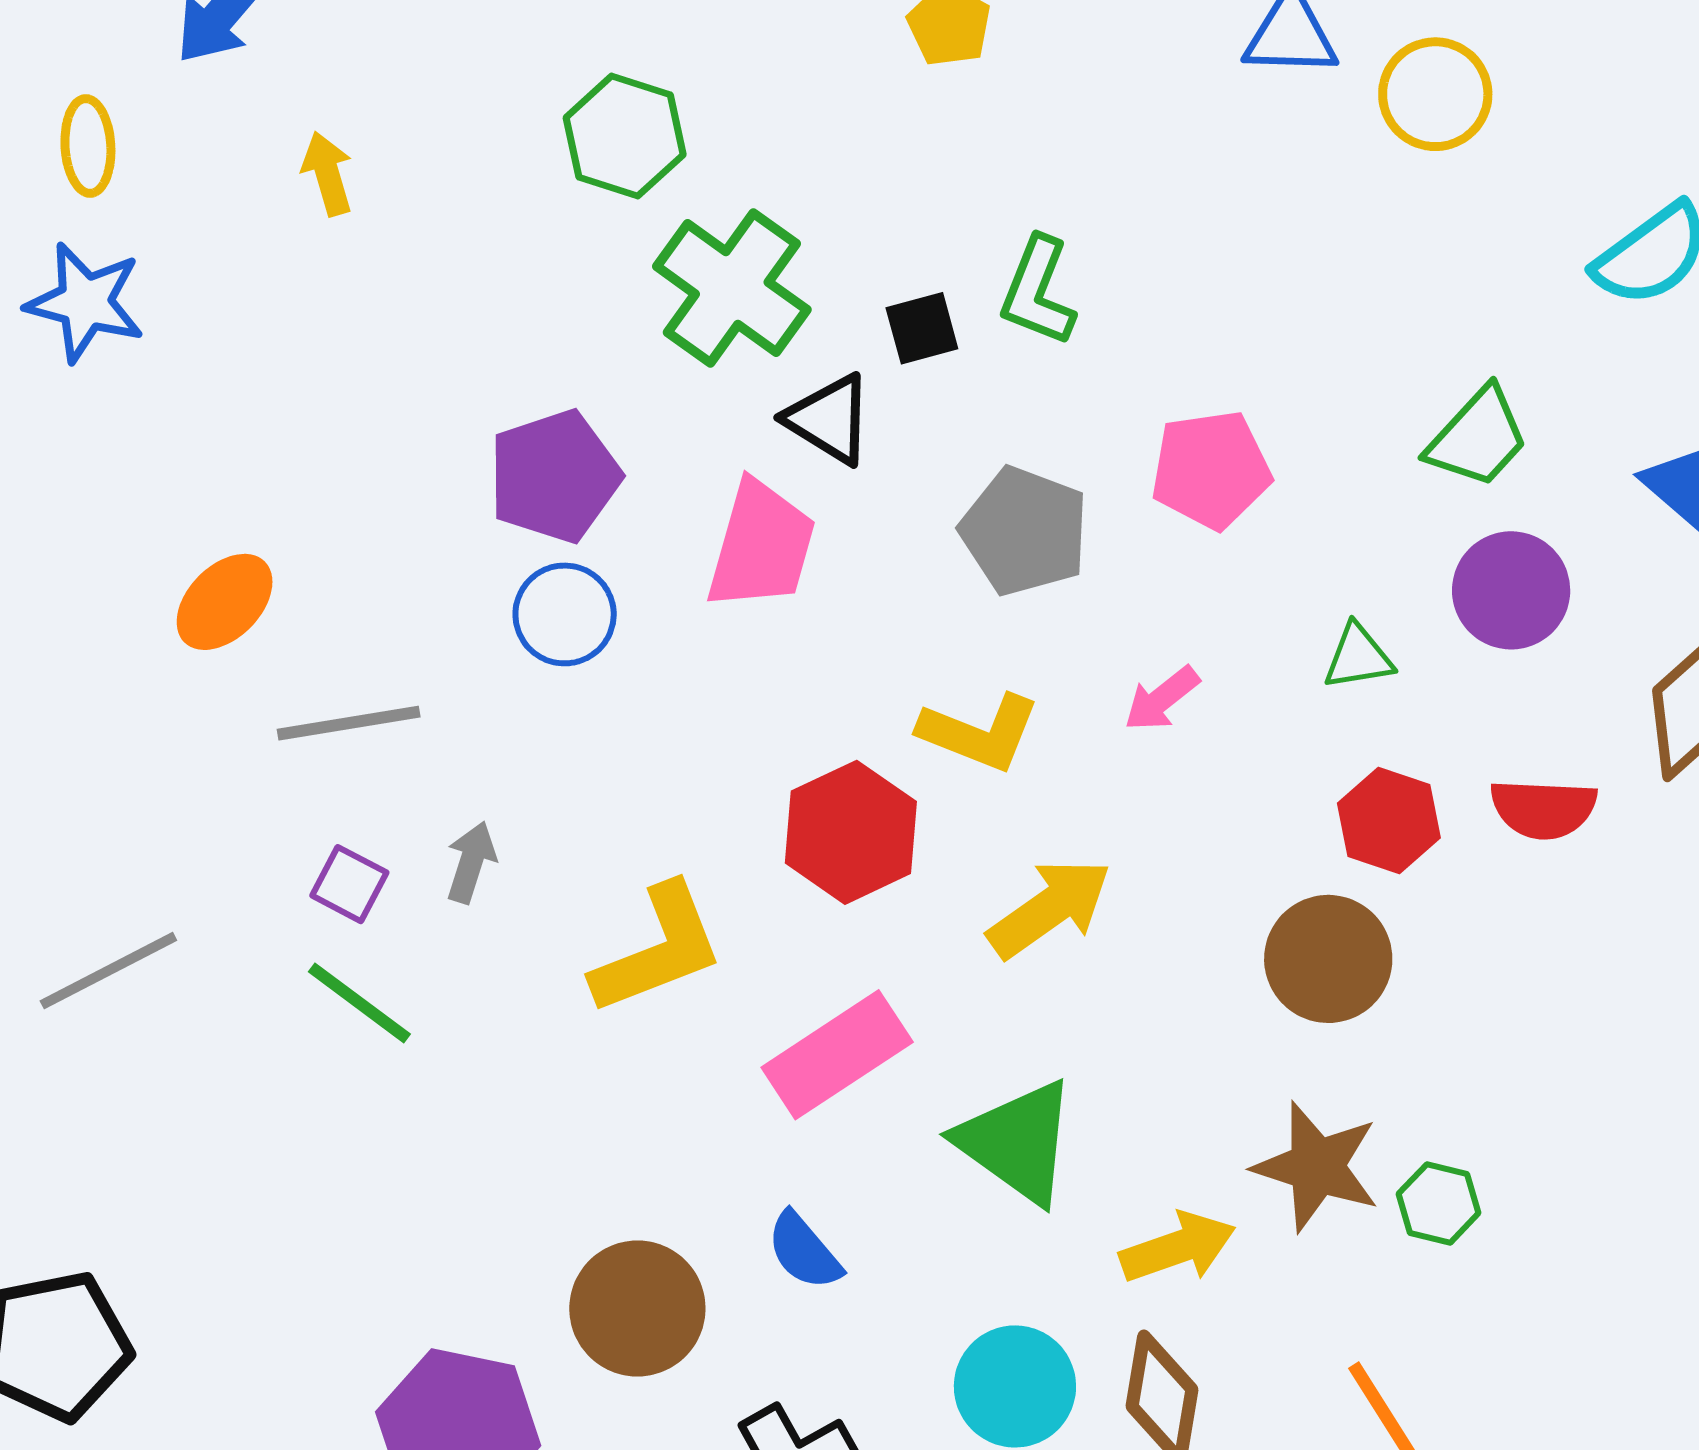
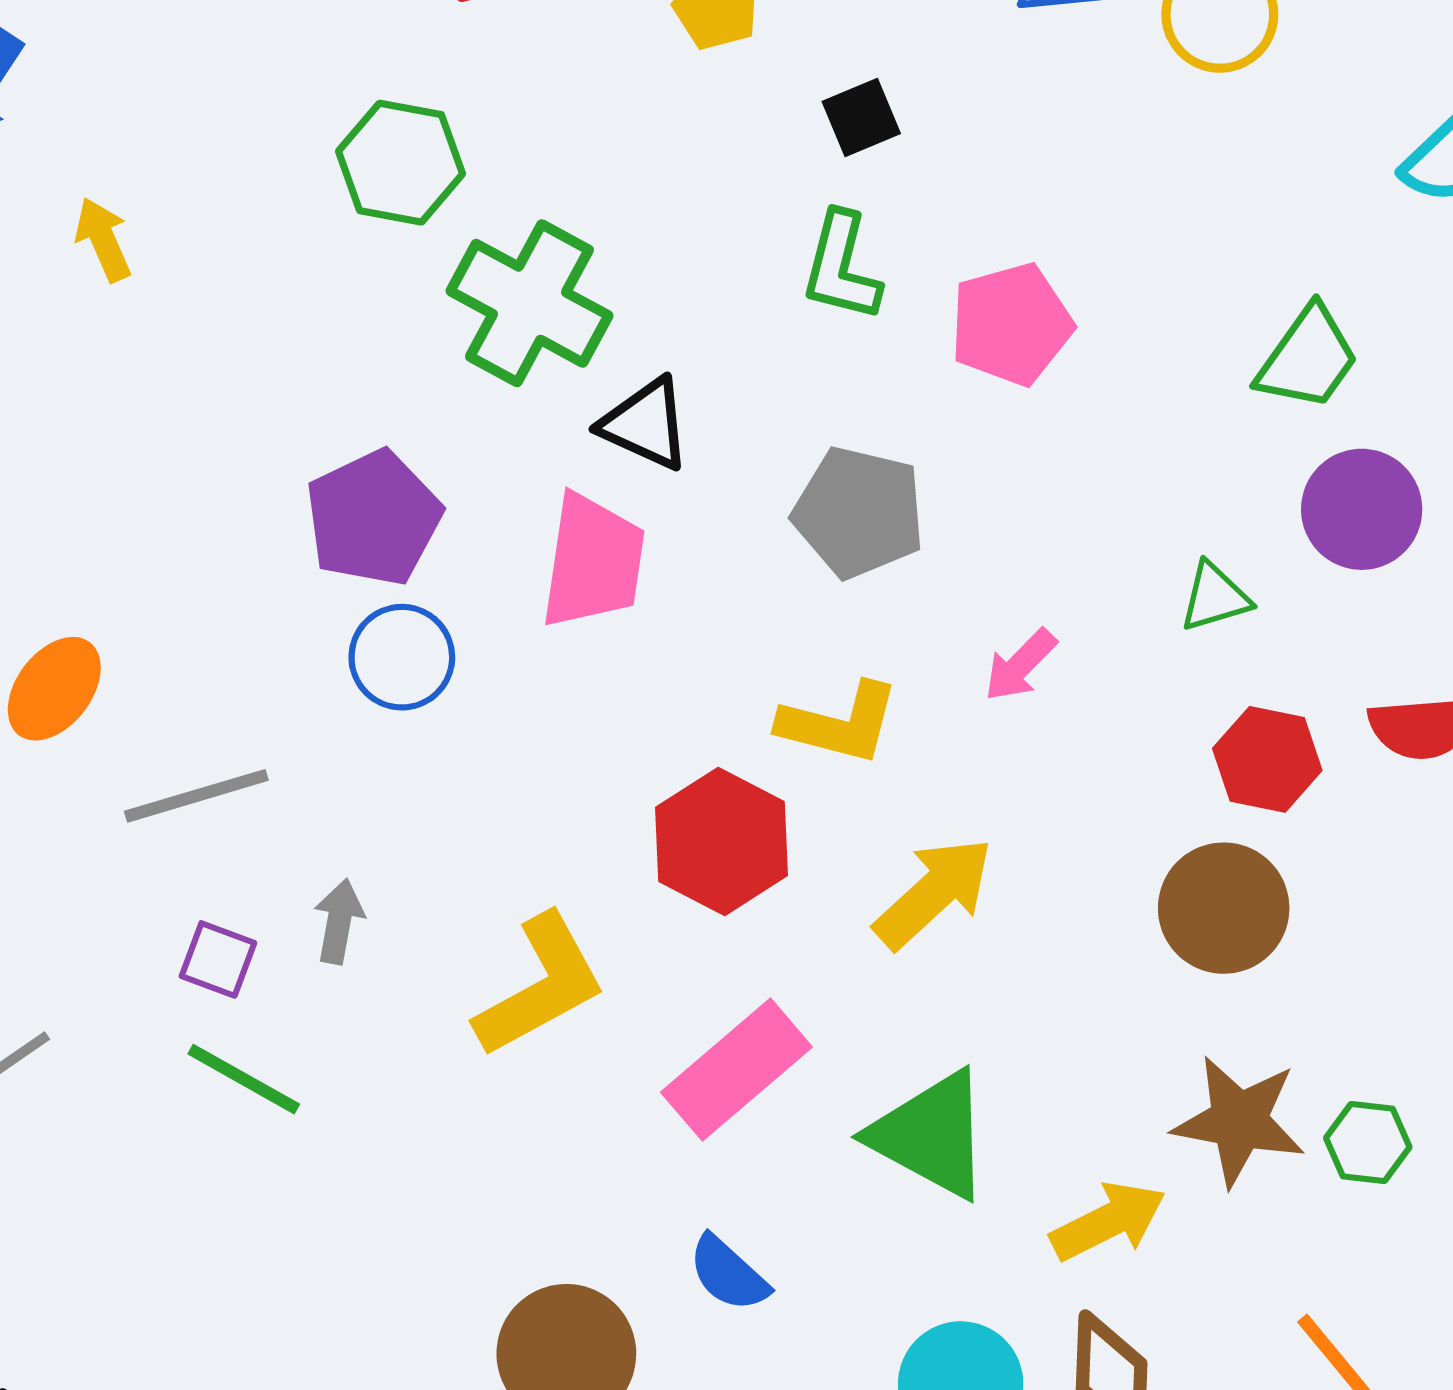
black square: (922, 328) -> (861, 117), moved
pink pentagon: (1211, 470) -> (1011, 324), moved

